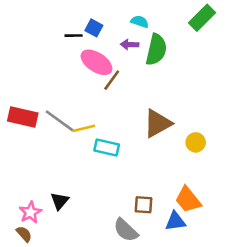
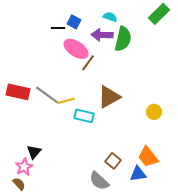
purple arrow: (130, 45) -> (102, 35), size x1.5
brown triangle: (158, 123) -> (109, 97), moved
black triangle: (60, 201) -> (34, 152), moved
brown square: (144, 205) -> (113, 161), turned 35

